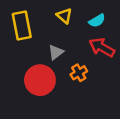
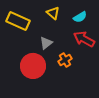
yellow rectangle: (22, 25) -> (18, 21), turned -55

